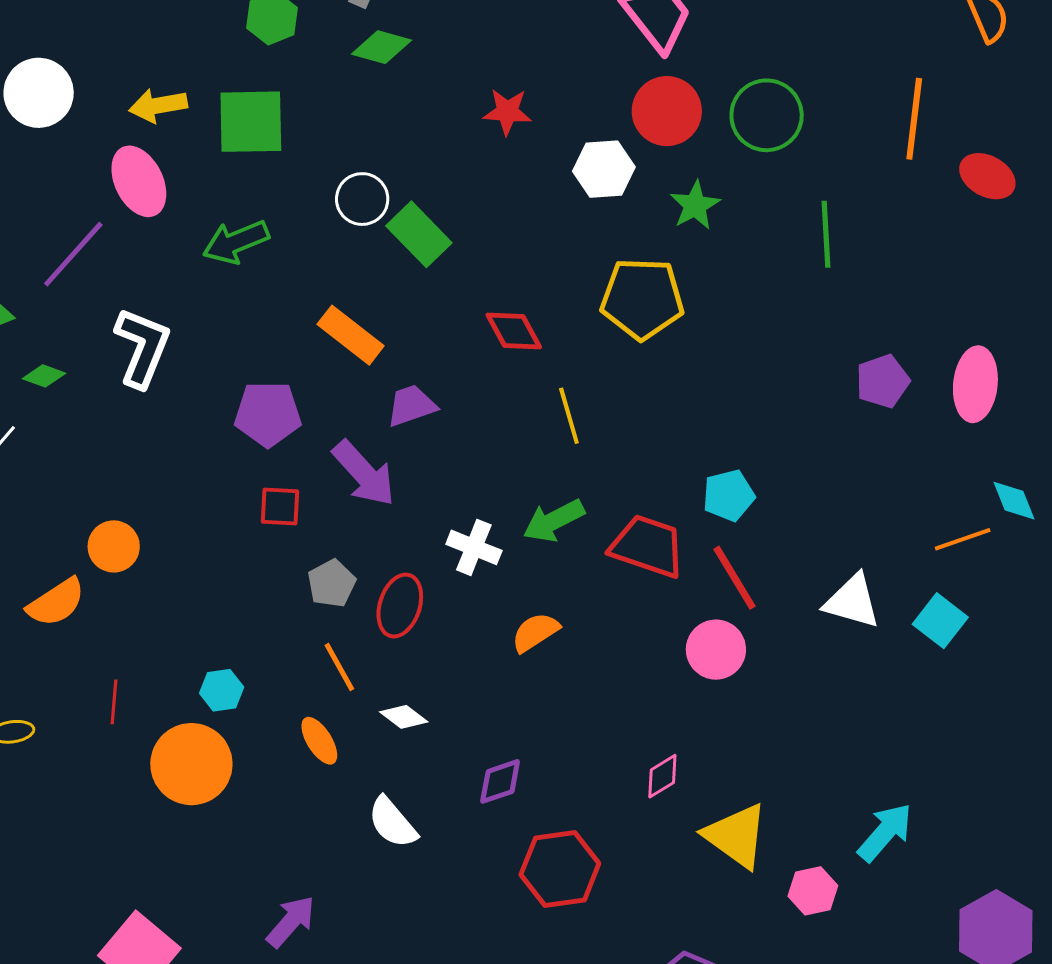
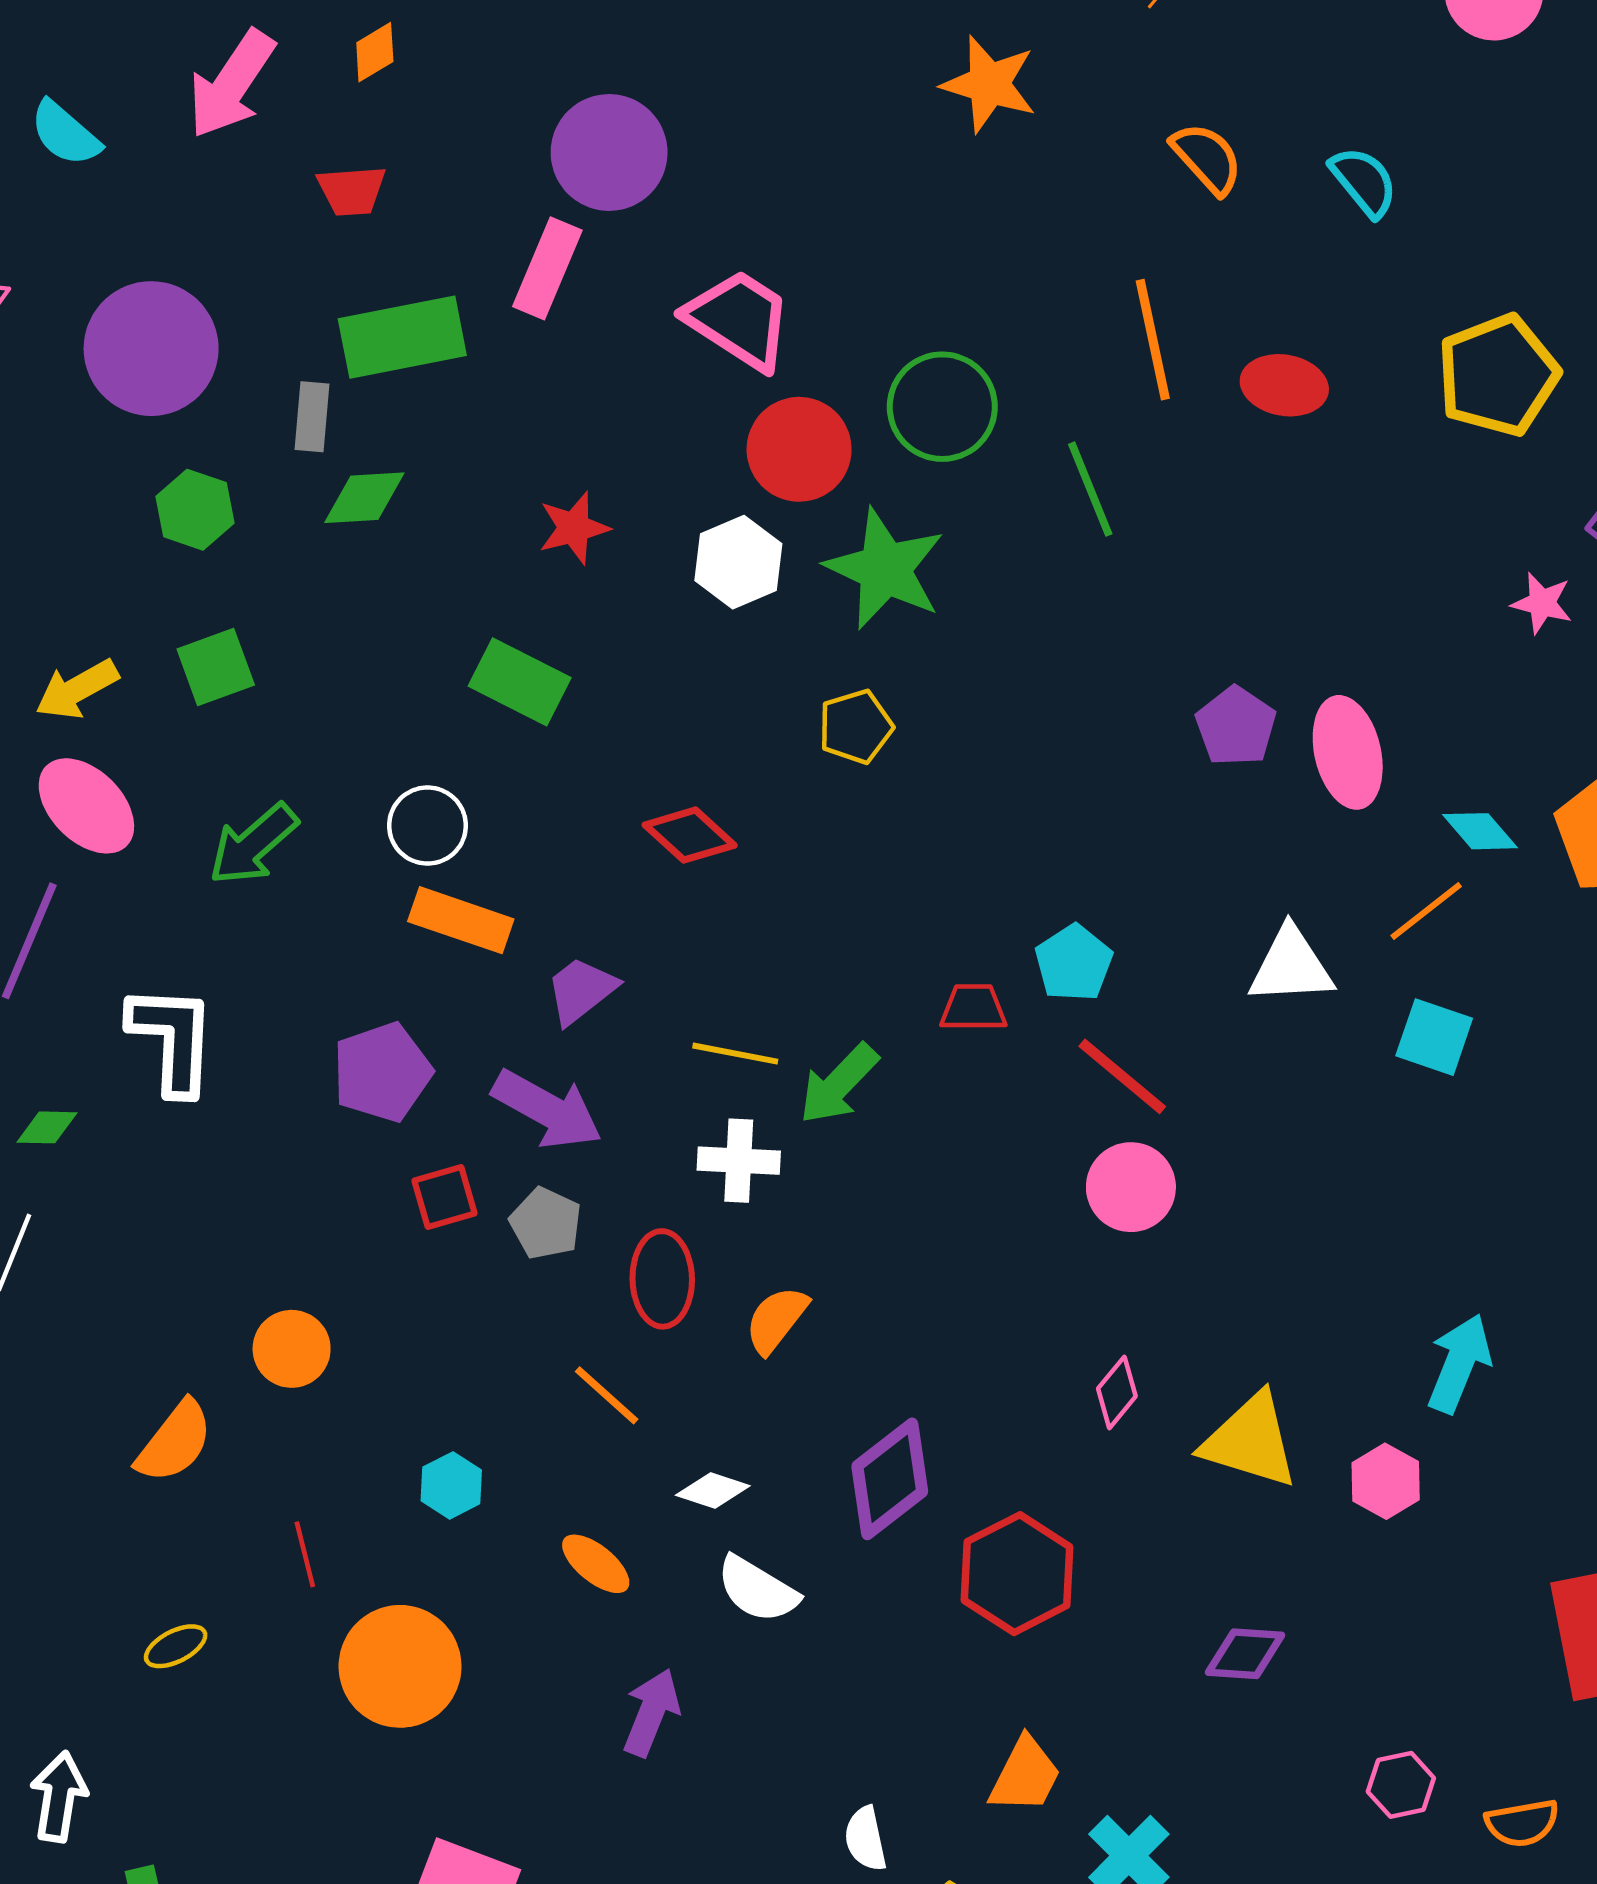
green square: (251, 122) -> (216, 667), size x0.7
white circle: (362, 199) -> (427, 826), moved
green star: (695, 205) -> (885, 569), size x1.6
green rectangle: (419, 234) -> (520, 682), moved
green line: (826, 234) -> (1090, 489), moved
yellow pentagon: (642, 299) -> (856, 727), size x0.6
pink ellipse: (975, 384) -> (1348, 752), moved
yellow line: (569, 416) -> (735, 1054), moved, turned -44
orange circle: (114, 546) -> (292, 1349), moved
red trapezoid: (648, 546) -> (973, 1008), moved, size x0.6
gray pentagon: (332, 583) -> (546, 1223), moved
white triangle: (852, 601) -> (1291, 966), moved
orange semicircle: (535, 632) -> (776, 1320), moved
white diamond: (404, 717) -> (713, 1490), moved
orange ellipse: (319, 741) -> (596, 1564), moved
orange circle: (191, 764) -> (400, 1666), moved
purple diamond: (500, 781) -> (890, 1479), size x1.5
purple arrow: (291, 922) -> (651, 1712), moved

